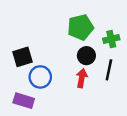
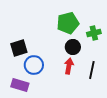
black line: (109, 70) -> (92, 70), moved

